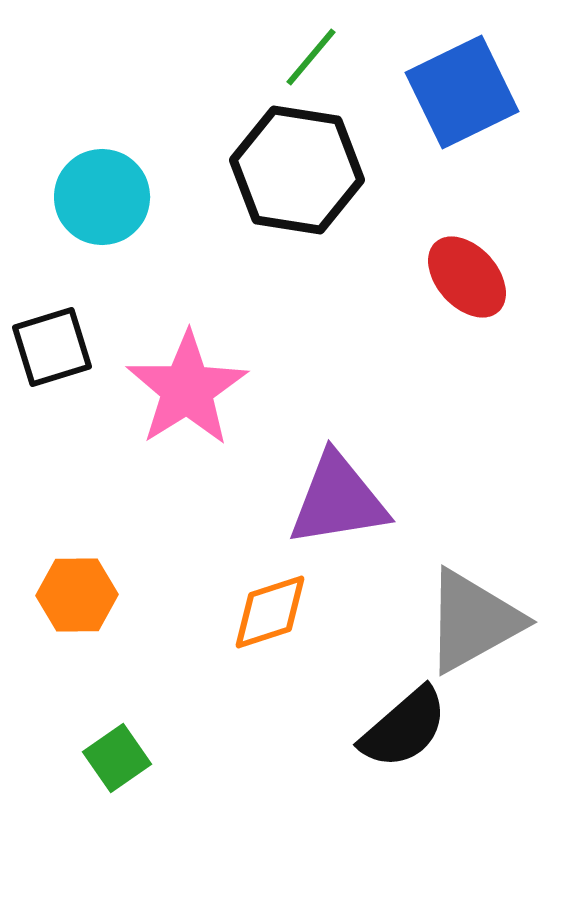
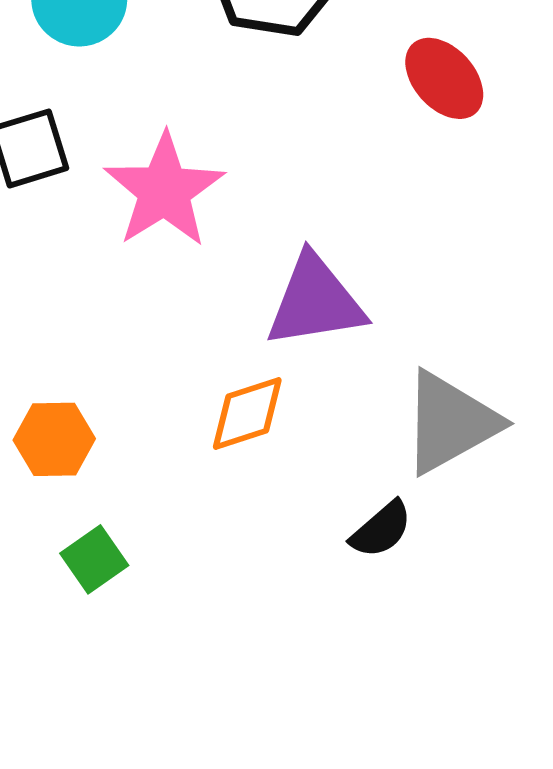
orange hexagon: (77, 595) -> (54, 439), moved
black semicircle: (404, 728) -> (381, 529), size x0.7

